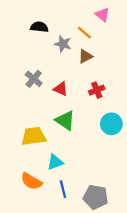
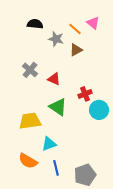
pink triangle: (102, 15) -> (93, 23), moved
red cross: (97, 90) -> (85, 94), moved
gray pentagon: (96, 197) -> (85, 175), turned -30

